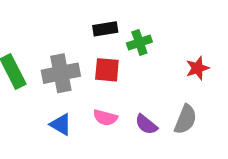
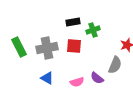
pink semicircle: (105, 118) -> (77, 82), moved, turned -32
gray semicircle: (185, 119) -> (115, 65), moved

